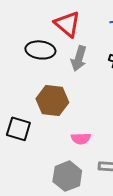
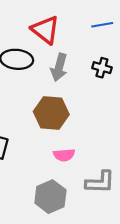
brown hexagon: (52, 101) -> (51, 113), moved

